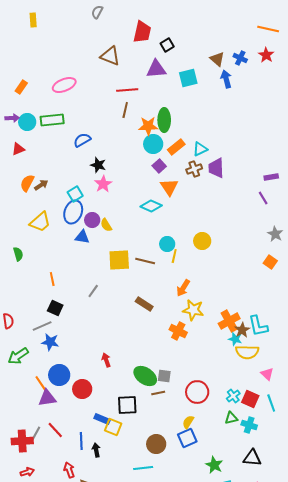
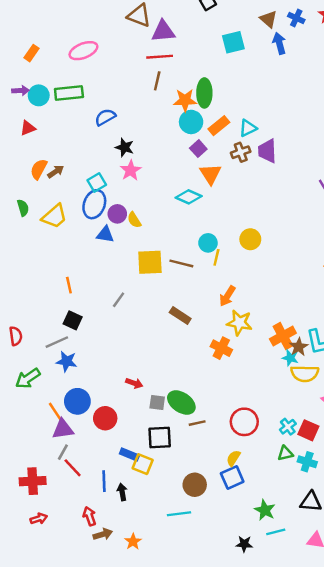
purple triangle: (156, 69) -> (163, 31), moved
green semicircle: (18, 254) -> (23, 208), moved
red arrow: (106, 360) -> (134, 383), turned 128
gray square: (164, 376) -> (157, 403), moved
gray line: (36, 433) -> (63, 452), moved

